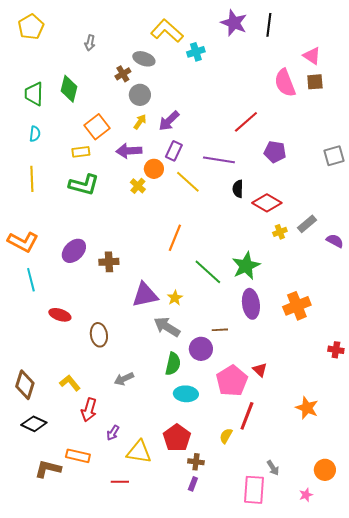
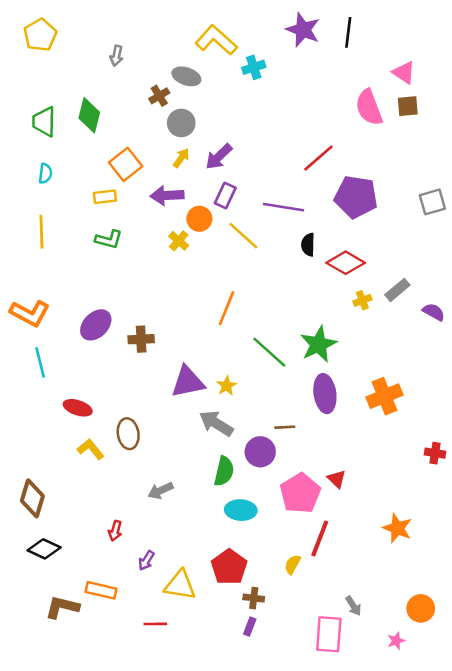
purple pentagon: (275, 152) -> (356, 197), size x1.5
green L-shape: (84, 185) -> (109, 239), size x0.7
yellow L-shape: (70, 383) -> (91, 449), moved
red arrow: (89, 410) -> (115, 531), size x0.7

